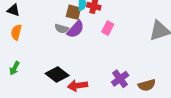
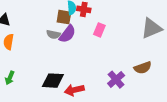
black diamond: (57, 74) -> (53, 81), turned -30
brown semicircle: (147, 85) -> (143, 68), moved

